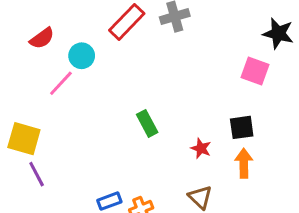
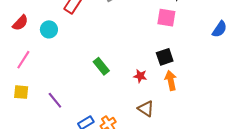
pink line: (61, 83) -> (23, 60), moved
yellow square: (24, 139) -> (21, 92), size x0.7
purple line: (37, 174) -> (55, 100), moved

